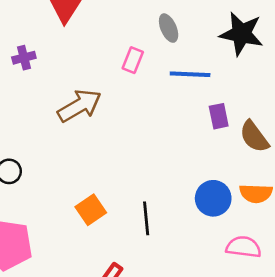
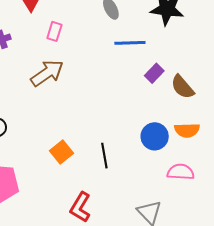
pink rectangle: (133, 60) -> (54, 31), moved
purple rectangle: (219, 116) -> (154, 73), turned 60

